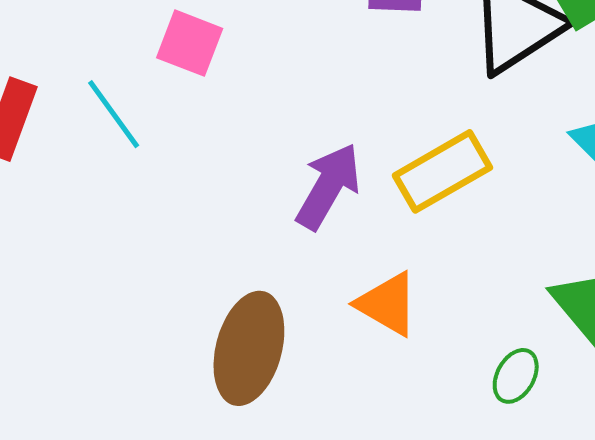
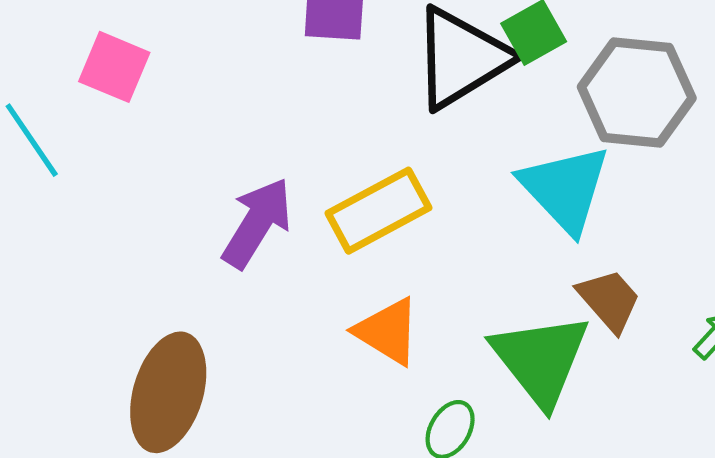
orange triangle: (387, 304) -> (388, 331), moved

